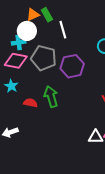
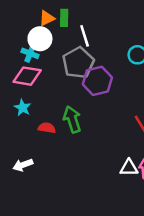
green rectangle: (47, 15) -> (64, 18), turned 32
cyan cross: (19, 42) -> (30, 53), turned 32
gray pentagon: (44, 58) -> (78, 63), moved, turned 30

